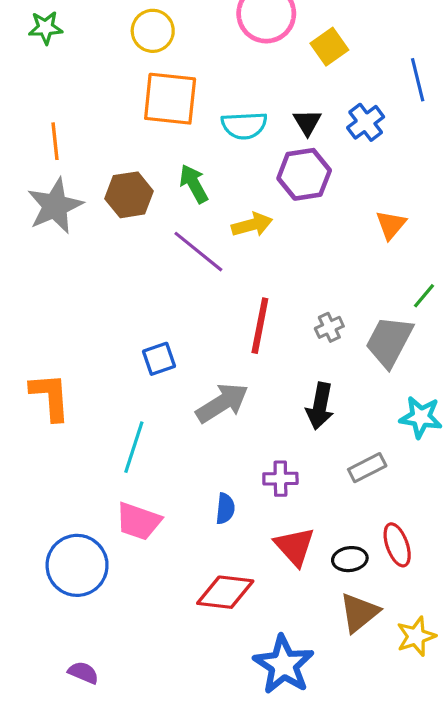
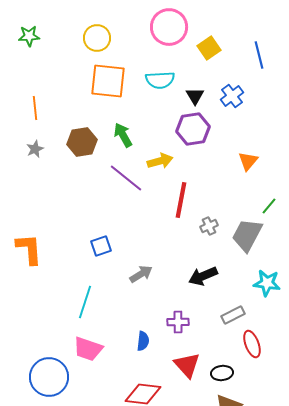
blue line: (418, 80) -> (259, 55), moved
cyan semicircle: (244, 125) -> (160, 80), moved
gray star: (55, 206) -> (35, 149), size x0.5
red line: (260, 326) -> (181, 200), moved
orange L-shape: (50, 397) -> (29, 249), moved
gray arrow: (222, 403) -> (141, 274), size x0.7
black arrow: (320, 406) -> (203, 276), turned 56
red ellipse: (397, 545) -> (252, 344), moved

